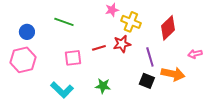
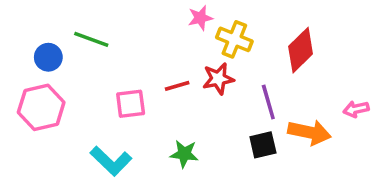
green line: (64, 22) -> (91, 39), moved
pink arrow: (195, 54) -> (356, 109), moved
black square: (147, 81) -> (263, 145), turned -35

